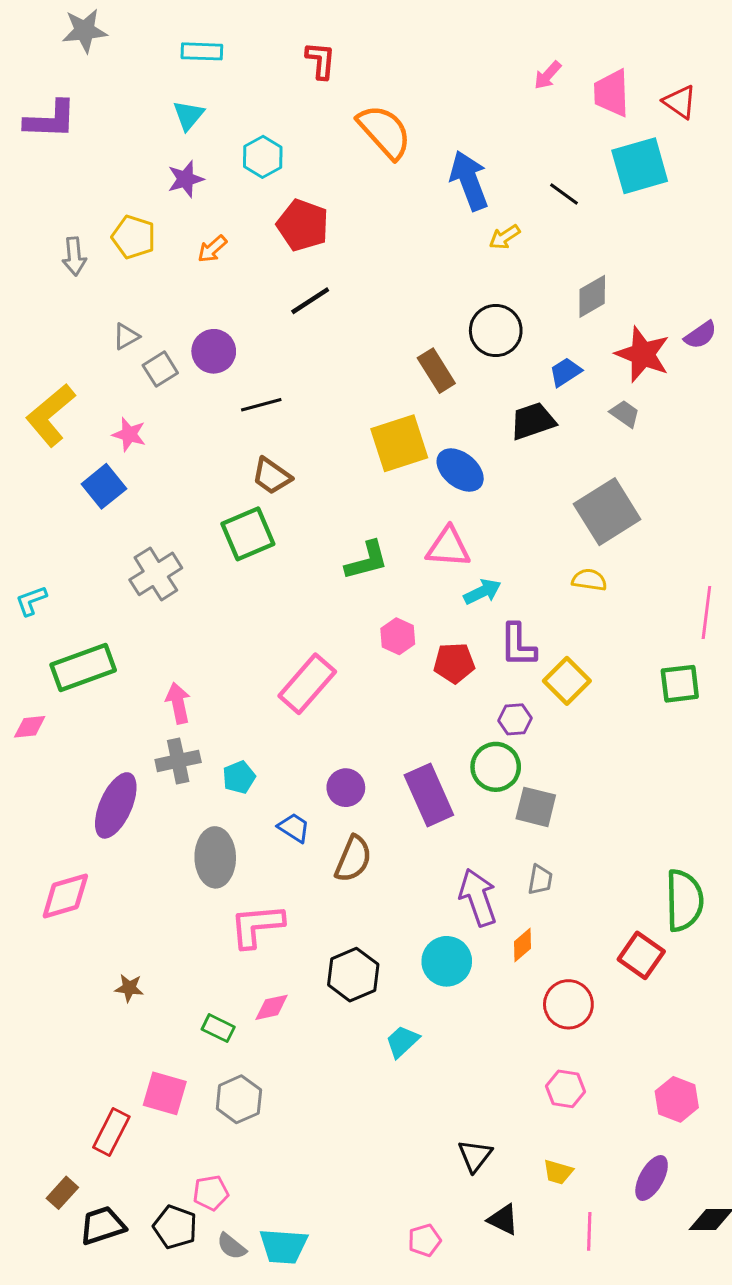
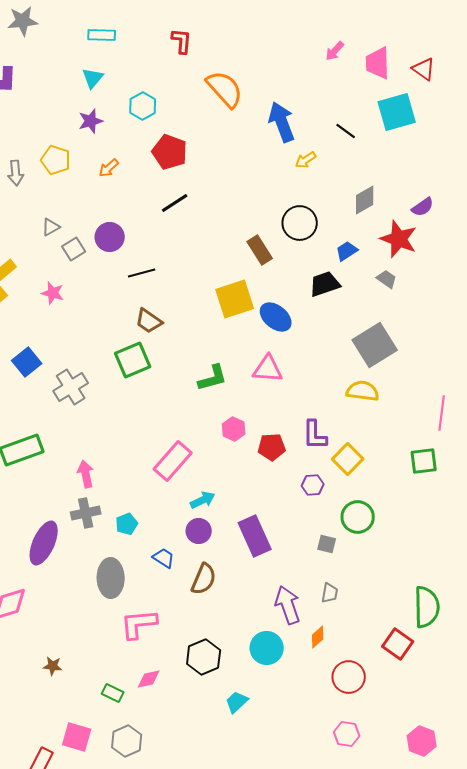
purple semicircle: (701, 335) -> (423, 207), moved
blue square: (104, 486) -> (27, 362), moved
yellow semicircle: (589, 580) -> (363, 391), size x1.4
cyan arrow: (482, 592) -> (203, 500), moved
green circle: (496, 767) -> (358, 517), moved
gray square: (536, 807) -> (327, 544), size x0.7

